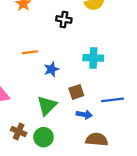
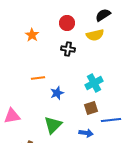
cyan cross: (93, 58) -> (94, 83), turned -30
brown square: (76, 92) -> (91, 108), moved

